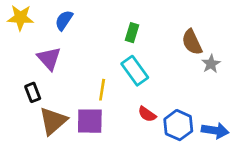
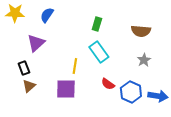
brown semicircle: (192, 42) -> (141, 31), turned -60
purple triangle: (49, 58) -> (36, 43), turned 30
gray star: (211, 64) -> (144, 60), moved
brown triangle: (53, 121) -> (29, 86), moved, size x0.6

